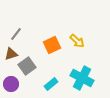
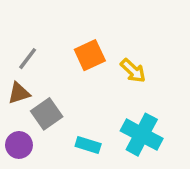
orange square: (52, 45) -> (90, 55), moved
cyan rectangle: (51, 84) -> (88, 145), turned 56

